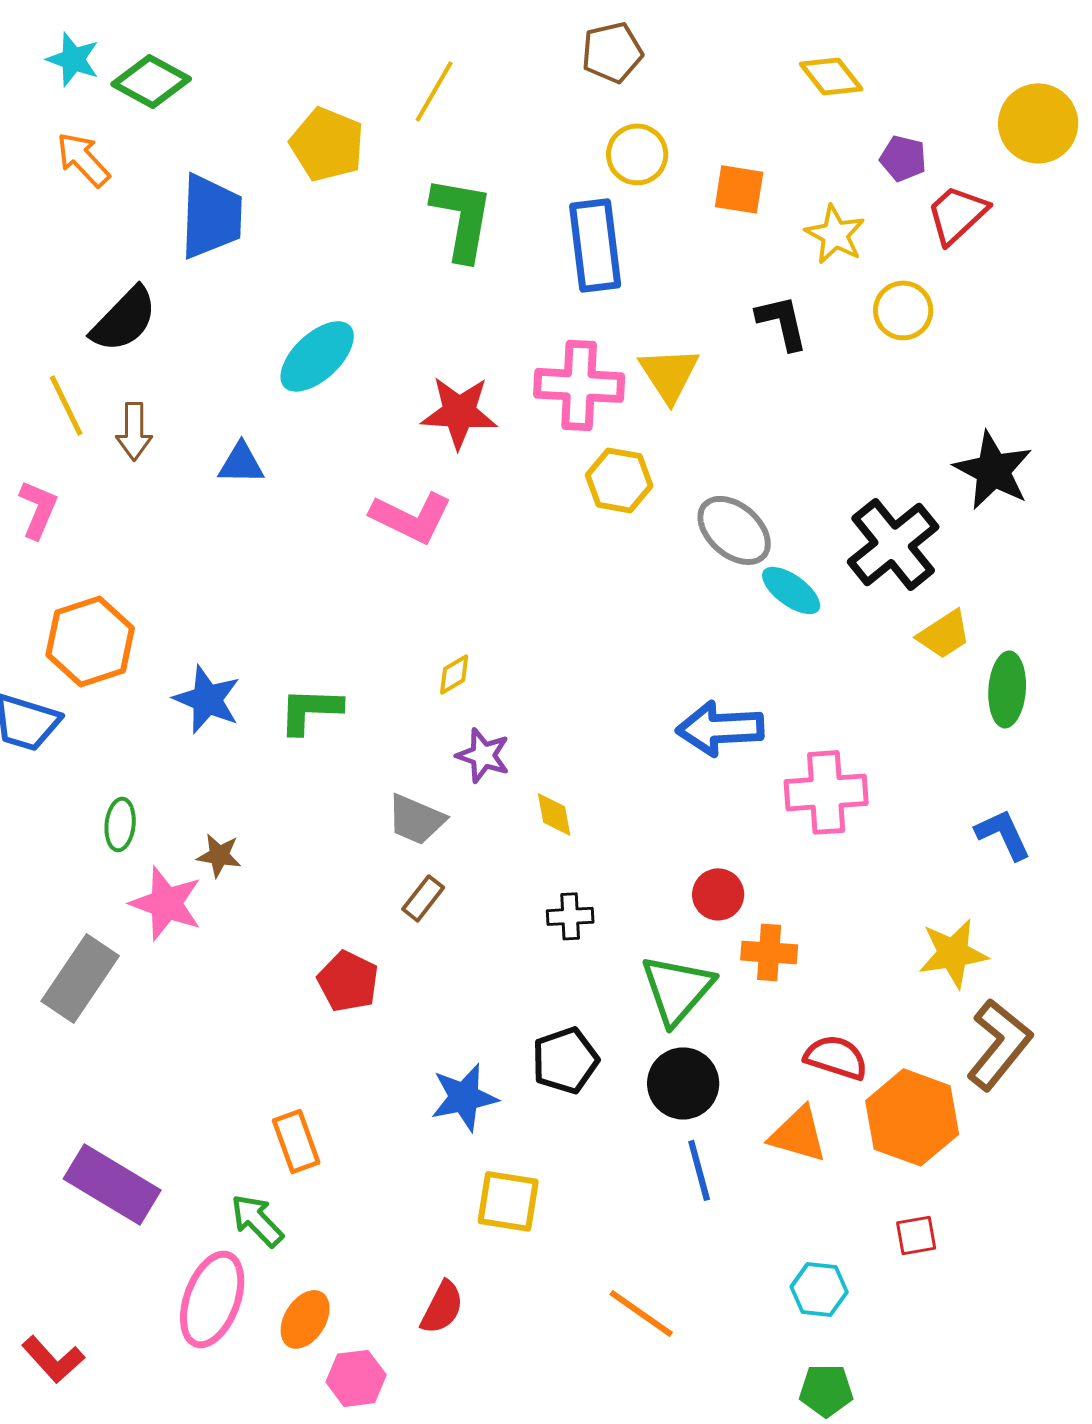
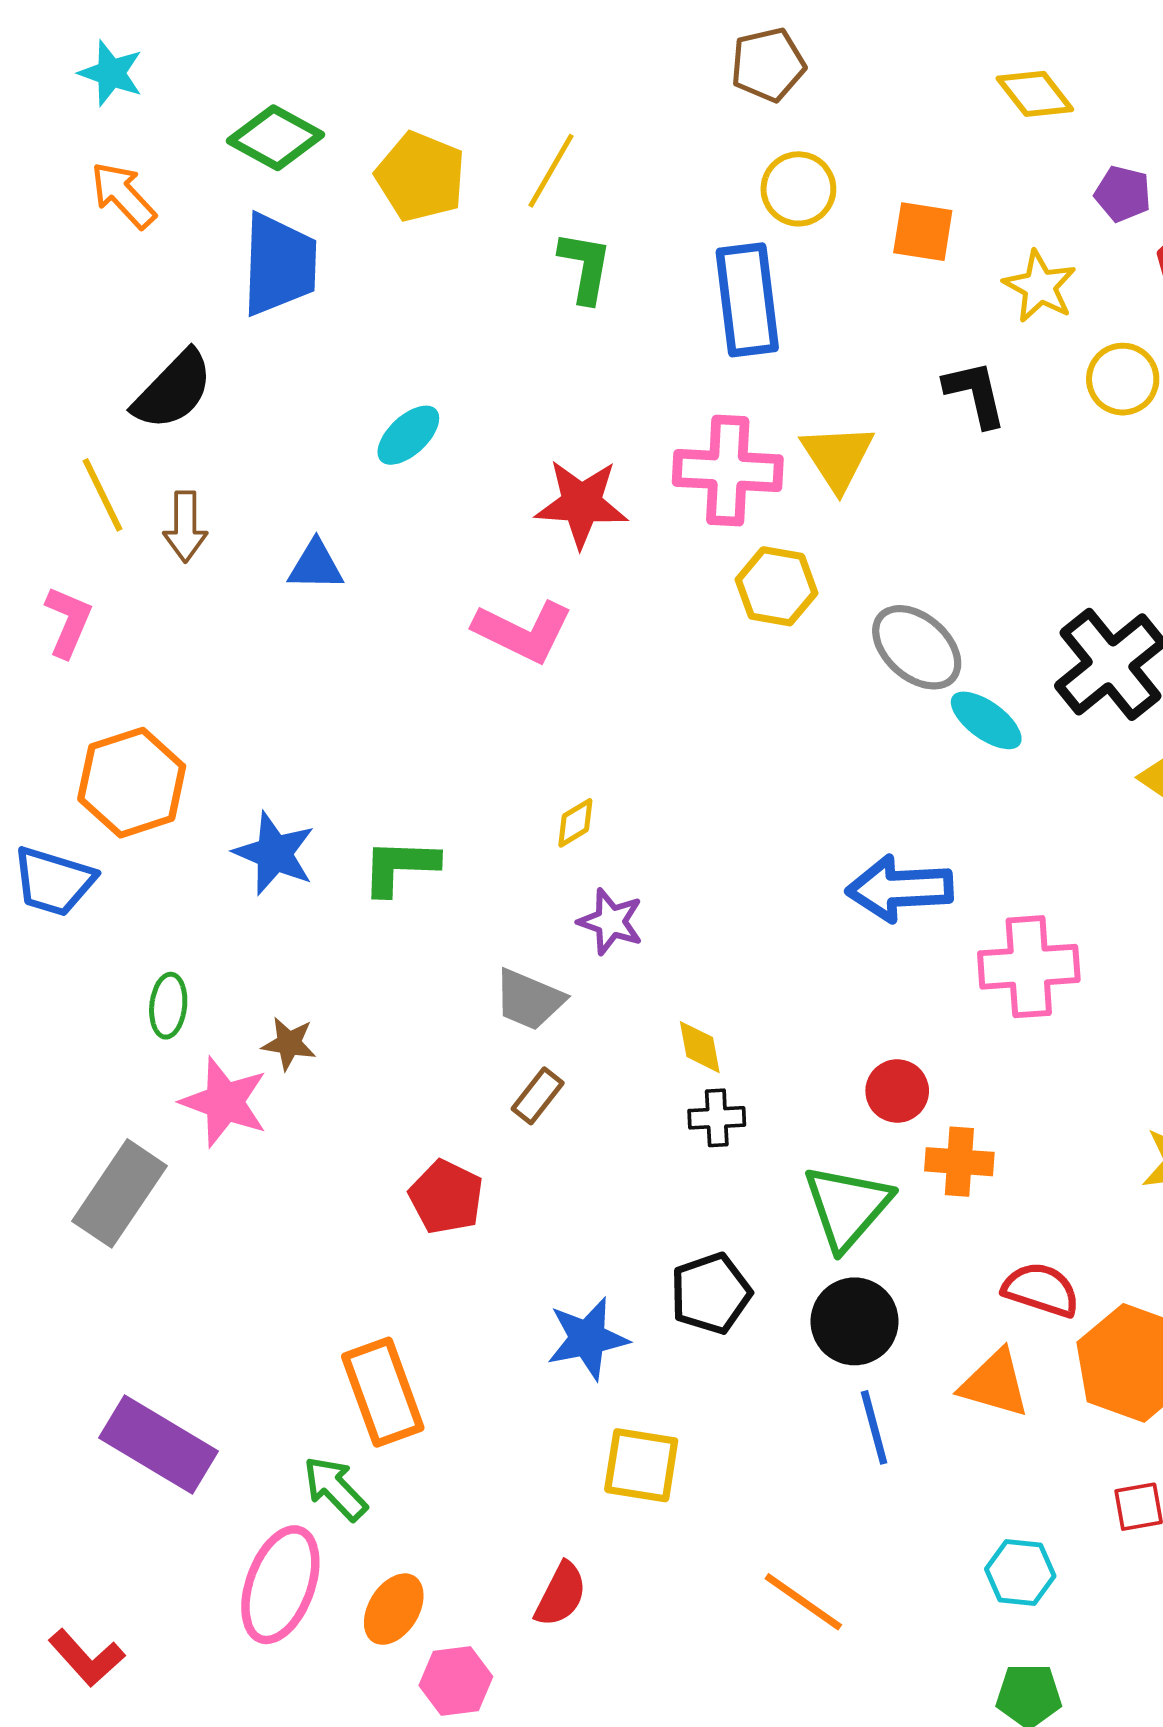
green diamond: (151, 81) -> (275, 138), moved
yellow line: (434, 91) -> (551, 171), moved
green L-shape: (462, 218) -> (585, 267), size x0.7
cyan ellipse: (317, 356) -> (408, 435), size x0.7
yellow diamond: (554, 814) -> (700, 1047), moved
orange rectangle: (296, 1141) -> (383, 1392), size x1.4

